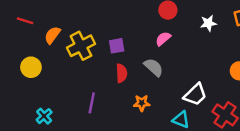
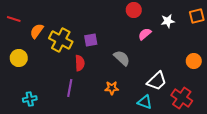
pink semicircle: (163, 39) -> (145, 34), moved
yellow cross: (81, 46) -> (61, 40), turned -35
red semicircle: (121, 73) -> (80, 63), moved
cyan cross: (44, 116) -> (30, 99), turned 32

